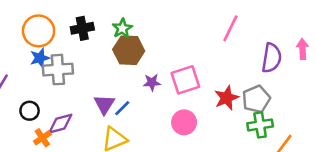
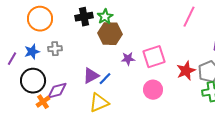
black cross: (82, 28) -> (84, 17), moved
blue star: (40, 58) -> (32, 52), moved
gray cross: (58, 70) -> (55, 49), size x0.6
purple triangle: (104, 104) -> (91, 76), turned 30
black circle: (30, 111) -> (33, 81), size x1.6

